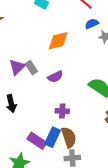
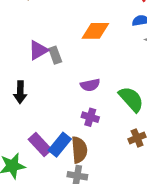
purple semicircle: (55, 77) -> (90, 85), moved
purple cross: (62, 111) -> (90, 117), moved

